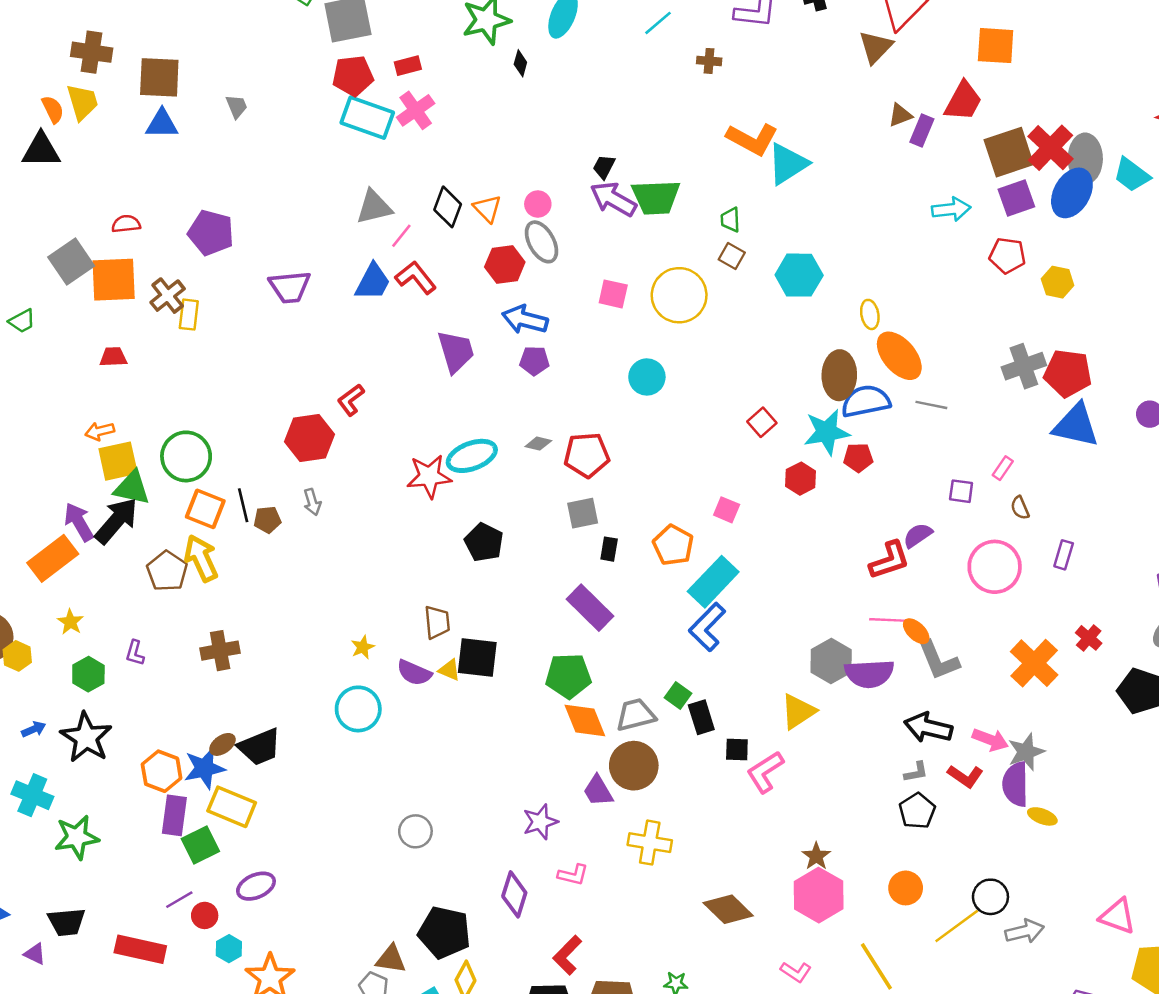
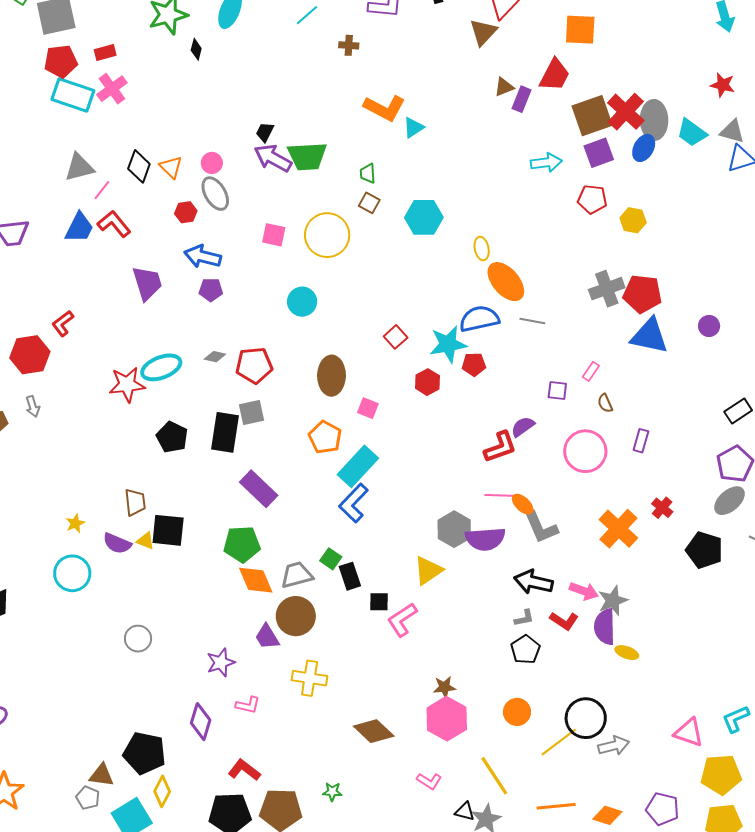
cyan triangle: (788, 164) -> (413, 128), size x0.6
blue ellipse: (1072, 193) -> (644, 148), size x0.7
red hexagon: (505, 264) -> (186, 212), size x0.7
brown ellipse: (839, 375) -> (331, 376), moved
black rectangle: (609, 549) -> (225, 432), moved, size x2.0
gray circle: (415, 831) -> (138, 639), moved
brown star: (816, 856) -> (444, 687), turned 30
black circle: (990, 897) -> (586, 718), size x1.4
red L-shape: (567, 955) -> (244, 770), turned 84

